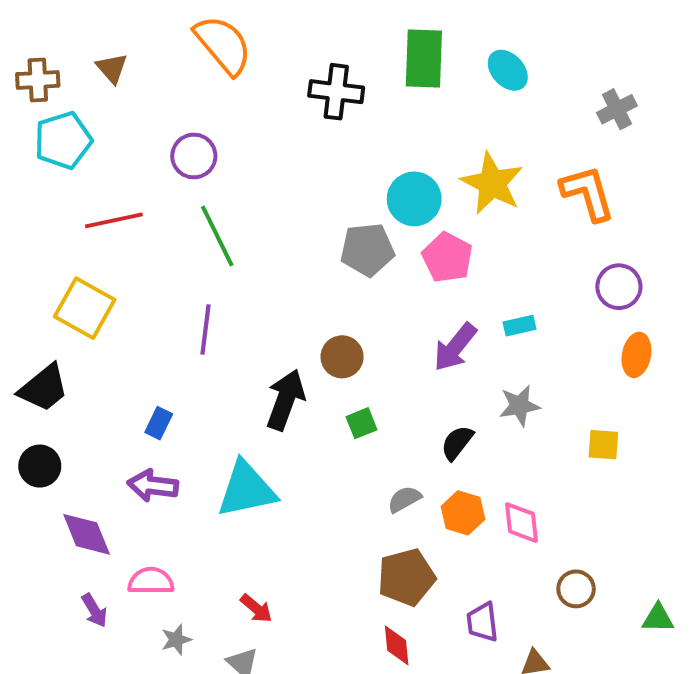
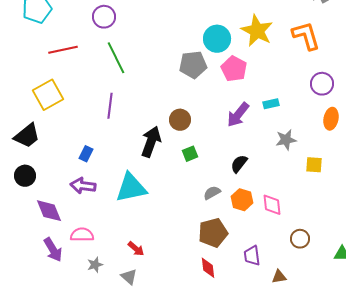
yellow square: (85, 308) -> (48, 95), turned 32
gray star: (519, 406) -> (286, 140), moved
purple arrow: (94, 610) -> (53, 250), size x1.4

